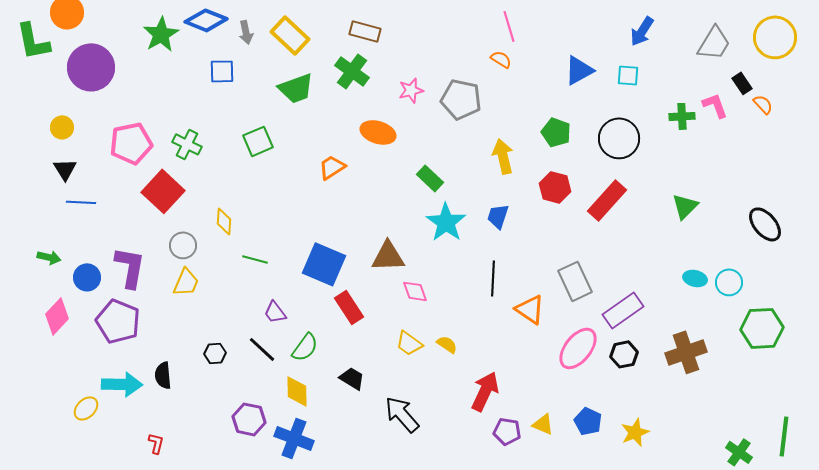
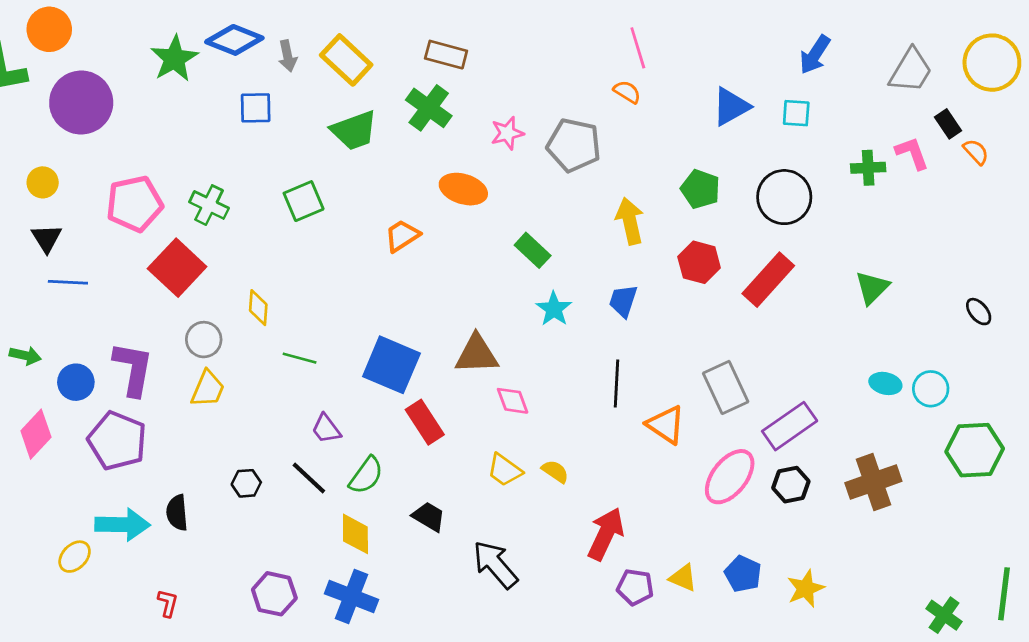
cyan star: (446, 222) -> (554, 309), size x0.7
black ellipse: (765, 224) -> (979, 312), size x0.6
purple hexagon: (249, 419) -> (274, 594), moved

